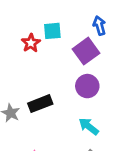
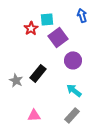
purple square: (86, 51) -> (58, 37), moved
black rectangle: (40, 104) -> (38, 73), turned -30

